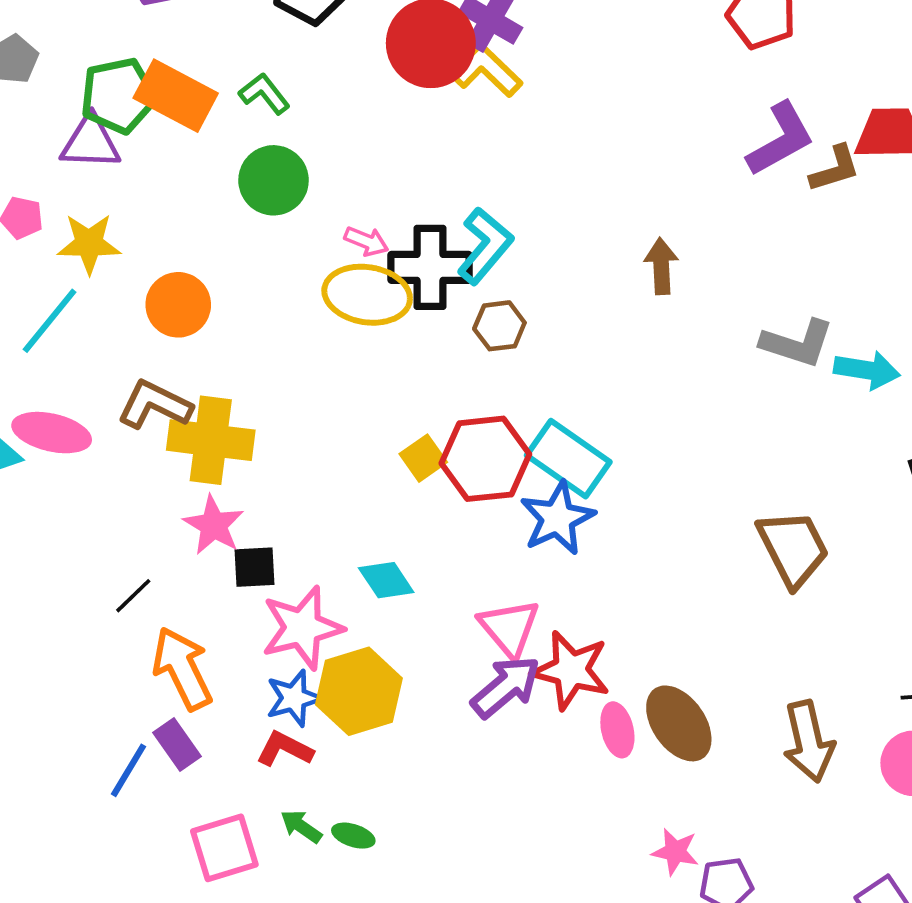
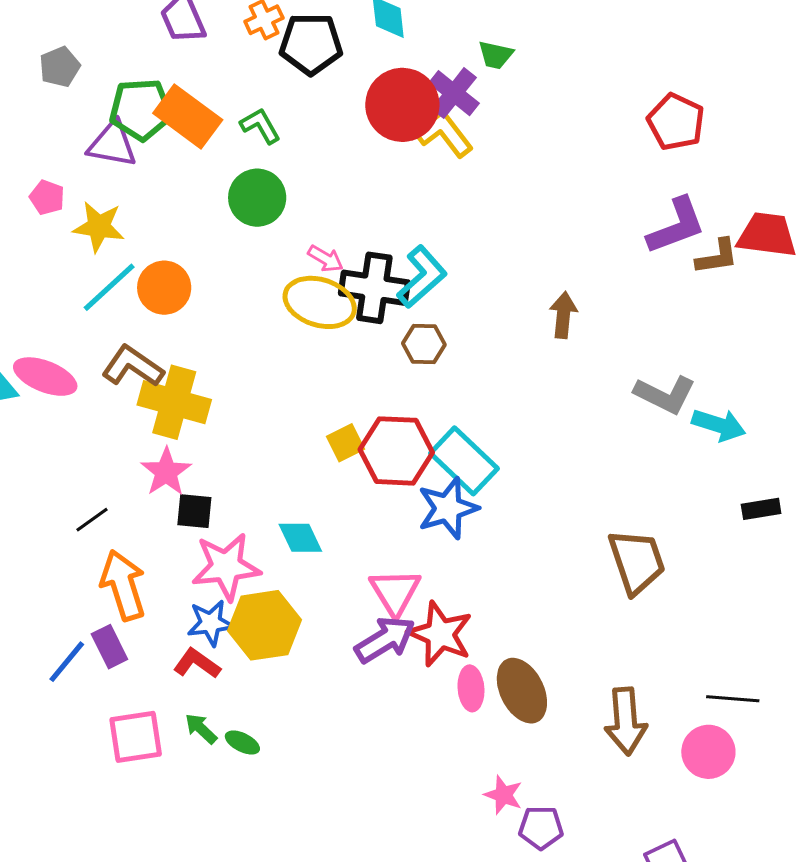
cyan line: (50, 321) -> (109, 287), moved

